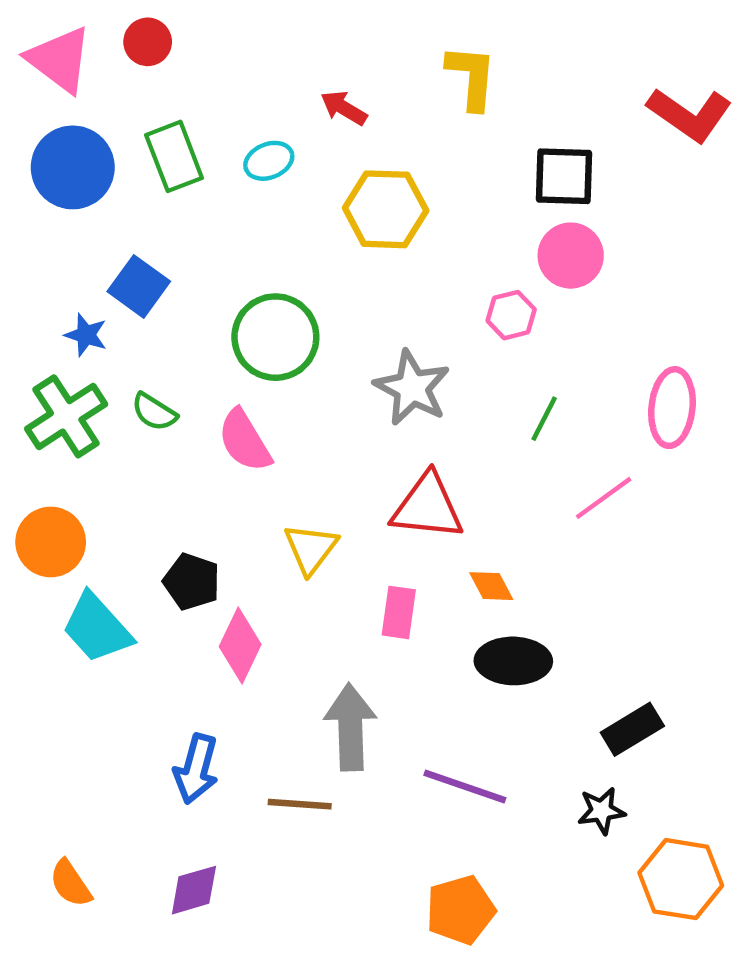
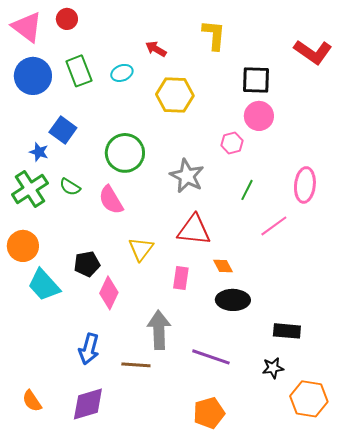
black pentagon: (192, 582) -> (87, 264), turned -30
black rectangle: (632, 729) -> (287, 331), turned 36
purple diamond: (194, 890) -> (88, 404), size x1.4

